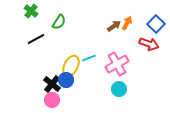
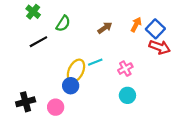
blue square: (156, 24) -> (155, 29), moved
brown arrow: (114, 26) -> (105, 28), moved
pink cross: (117, 64) -> (125, 69), size x0.6
black cross: (52, 84) -> (26, 102), moved, turned 36

